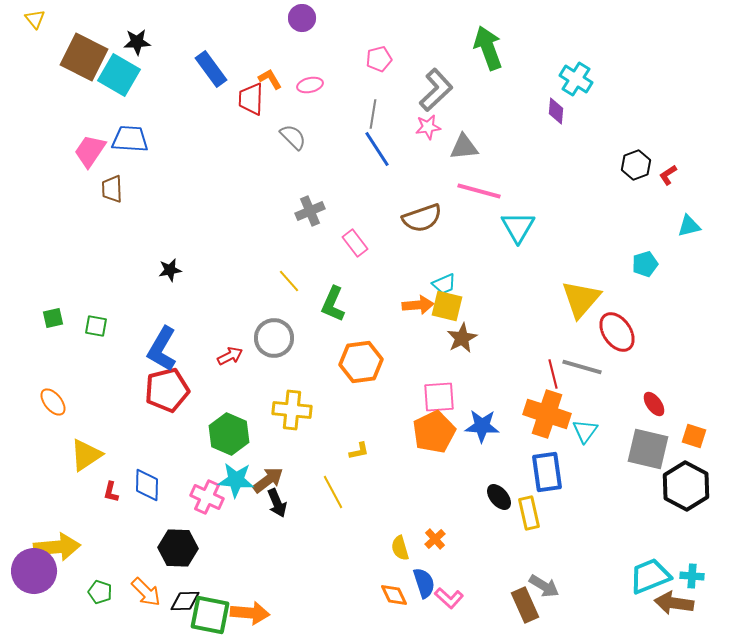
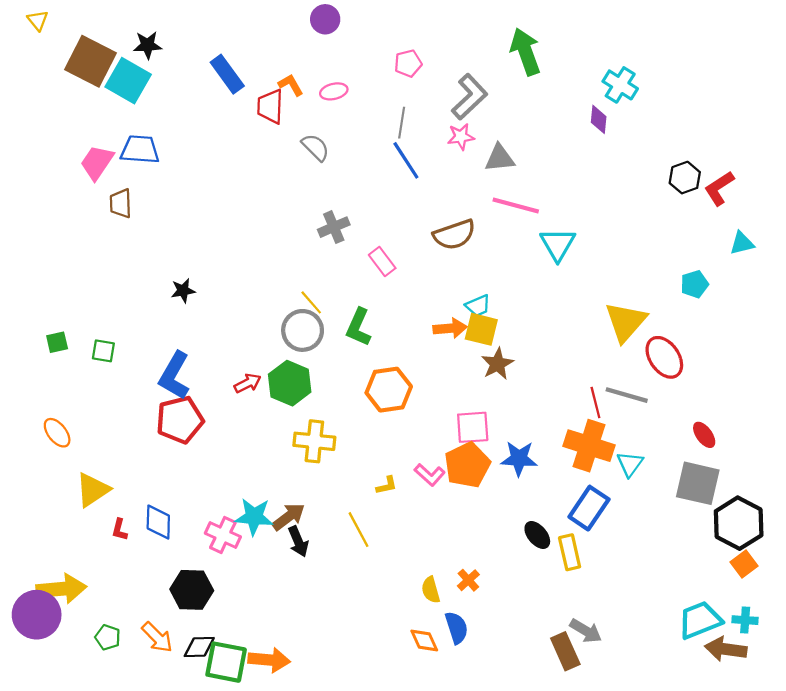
red L-shape: (668, 175) -> (719, 188), size x1.6
gray circle: (274, 338) -> (303, 330), moved
green hexagon: (229, 434) -> (290, 383), moved
orange square: (694, 436) -> (744, 564), moved, turned 35
blue rectangle: (547, 472) -> (589, 508), turned 42
pink L-shape: (449, 598) -> (430, 475), moved

